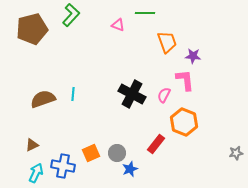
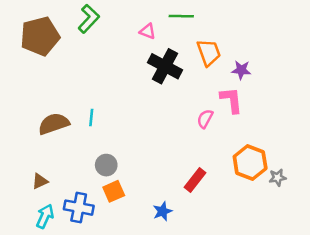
black cross: (132, 94) -> (165, 66), moved
orange hexagon: (184, 122) -> (250, 163), moved
gray circle: (117, 153) -> (106, 165), moved
gray star: (236, 153) -> (278, 178), moved

